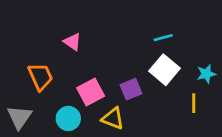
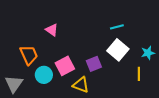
cyan circle: (68, 118) -> (44, 75), moved

